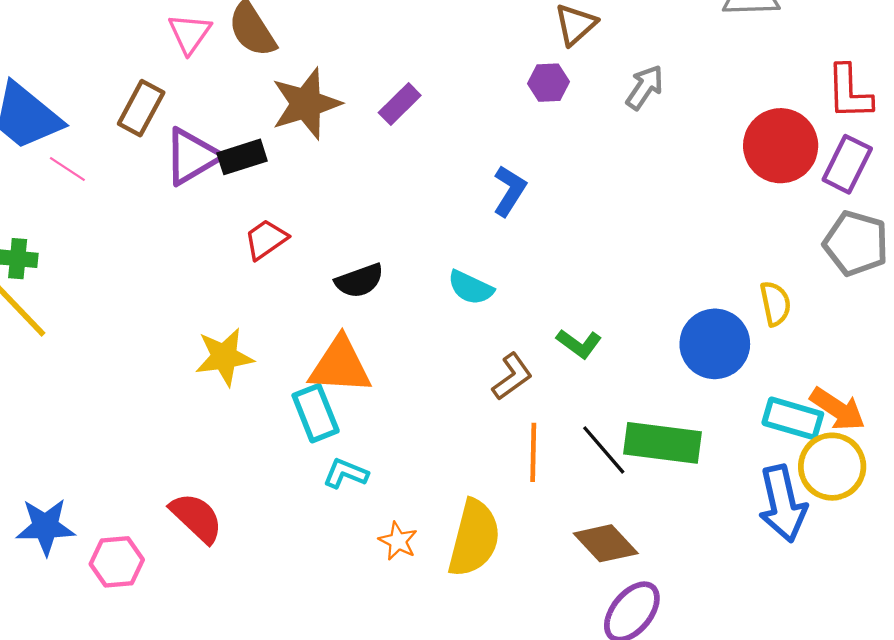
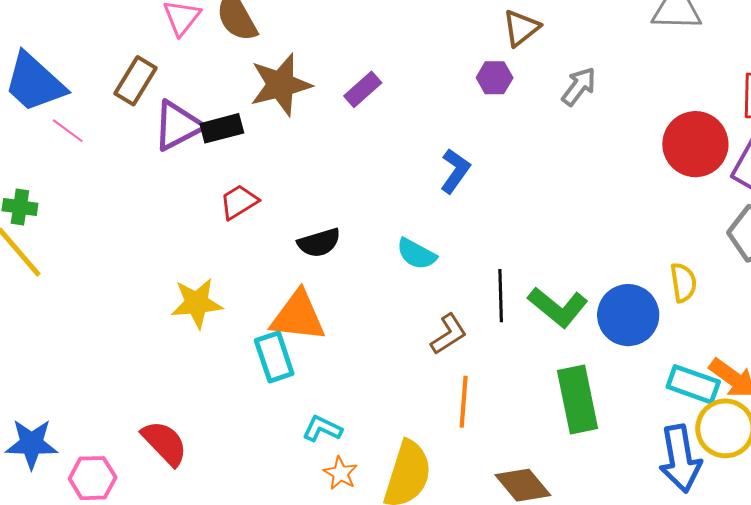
green L-shape: (579, 344) -> (558, 307), moved, size x1.5
green rectangle: (662, 443) -> (578, 400), turned 68
black line: (604, 450) -> (501, 296), moved, turned 36
cyan L-shape: (346, 473) -> (322, 429), moved

